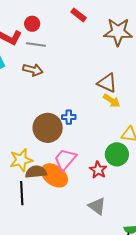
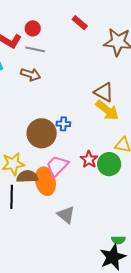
yellow arrow: (112, 101) -> (107, 110), size x1.4
red star: (98, 170) -> (89, 159), moved
orange ellipse: (54, 175) -> (45, 181), turned 36
gray triangle: (97, 206) -> (66, 215), moved

